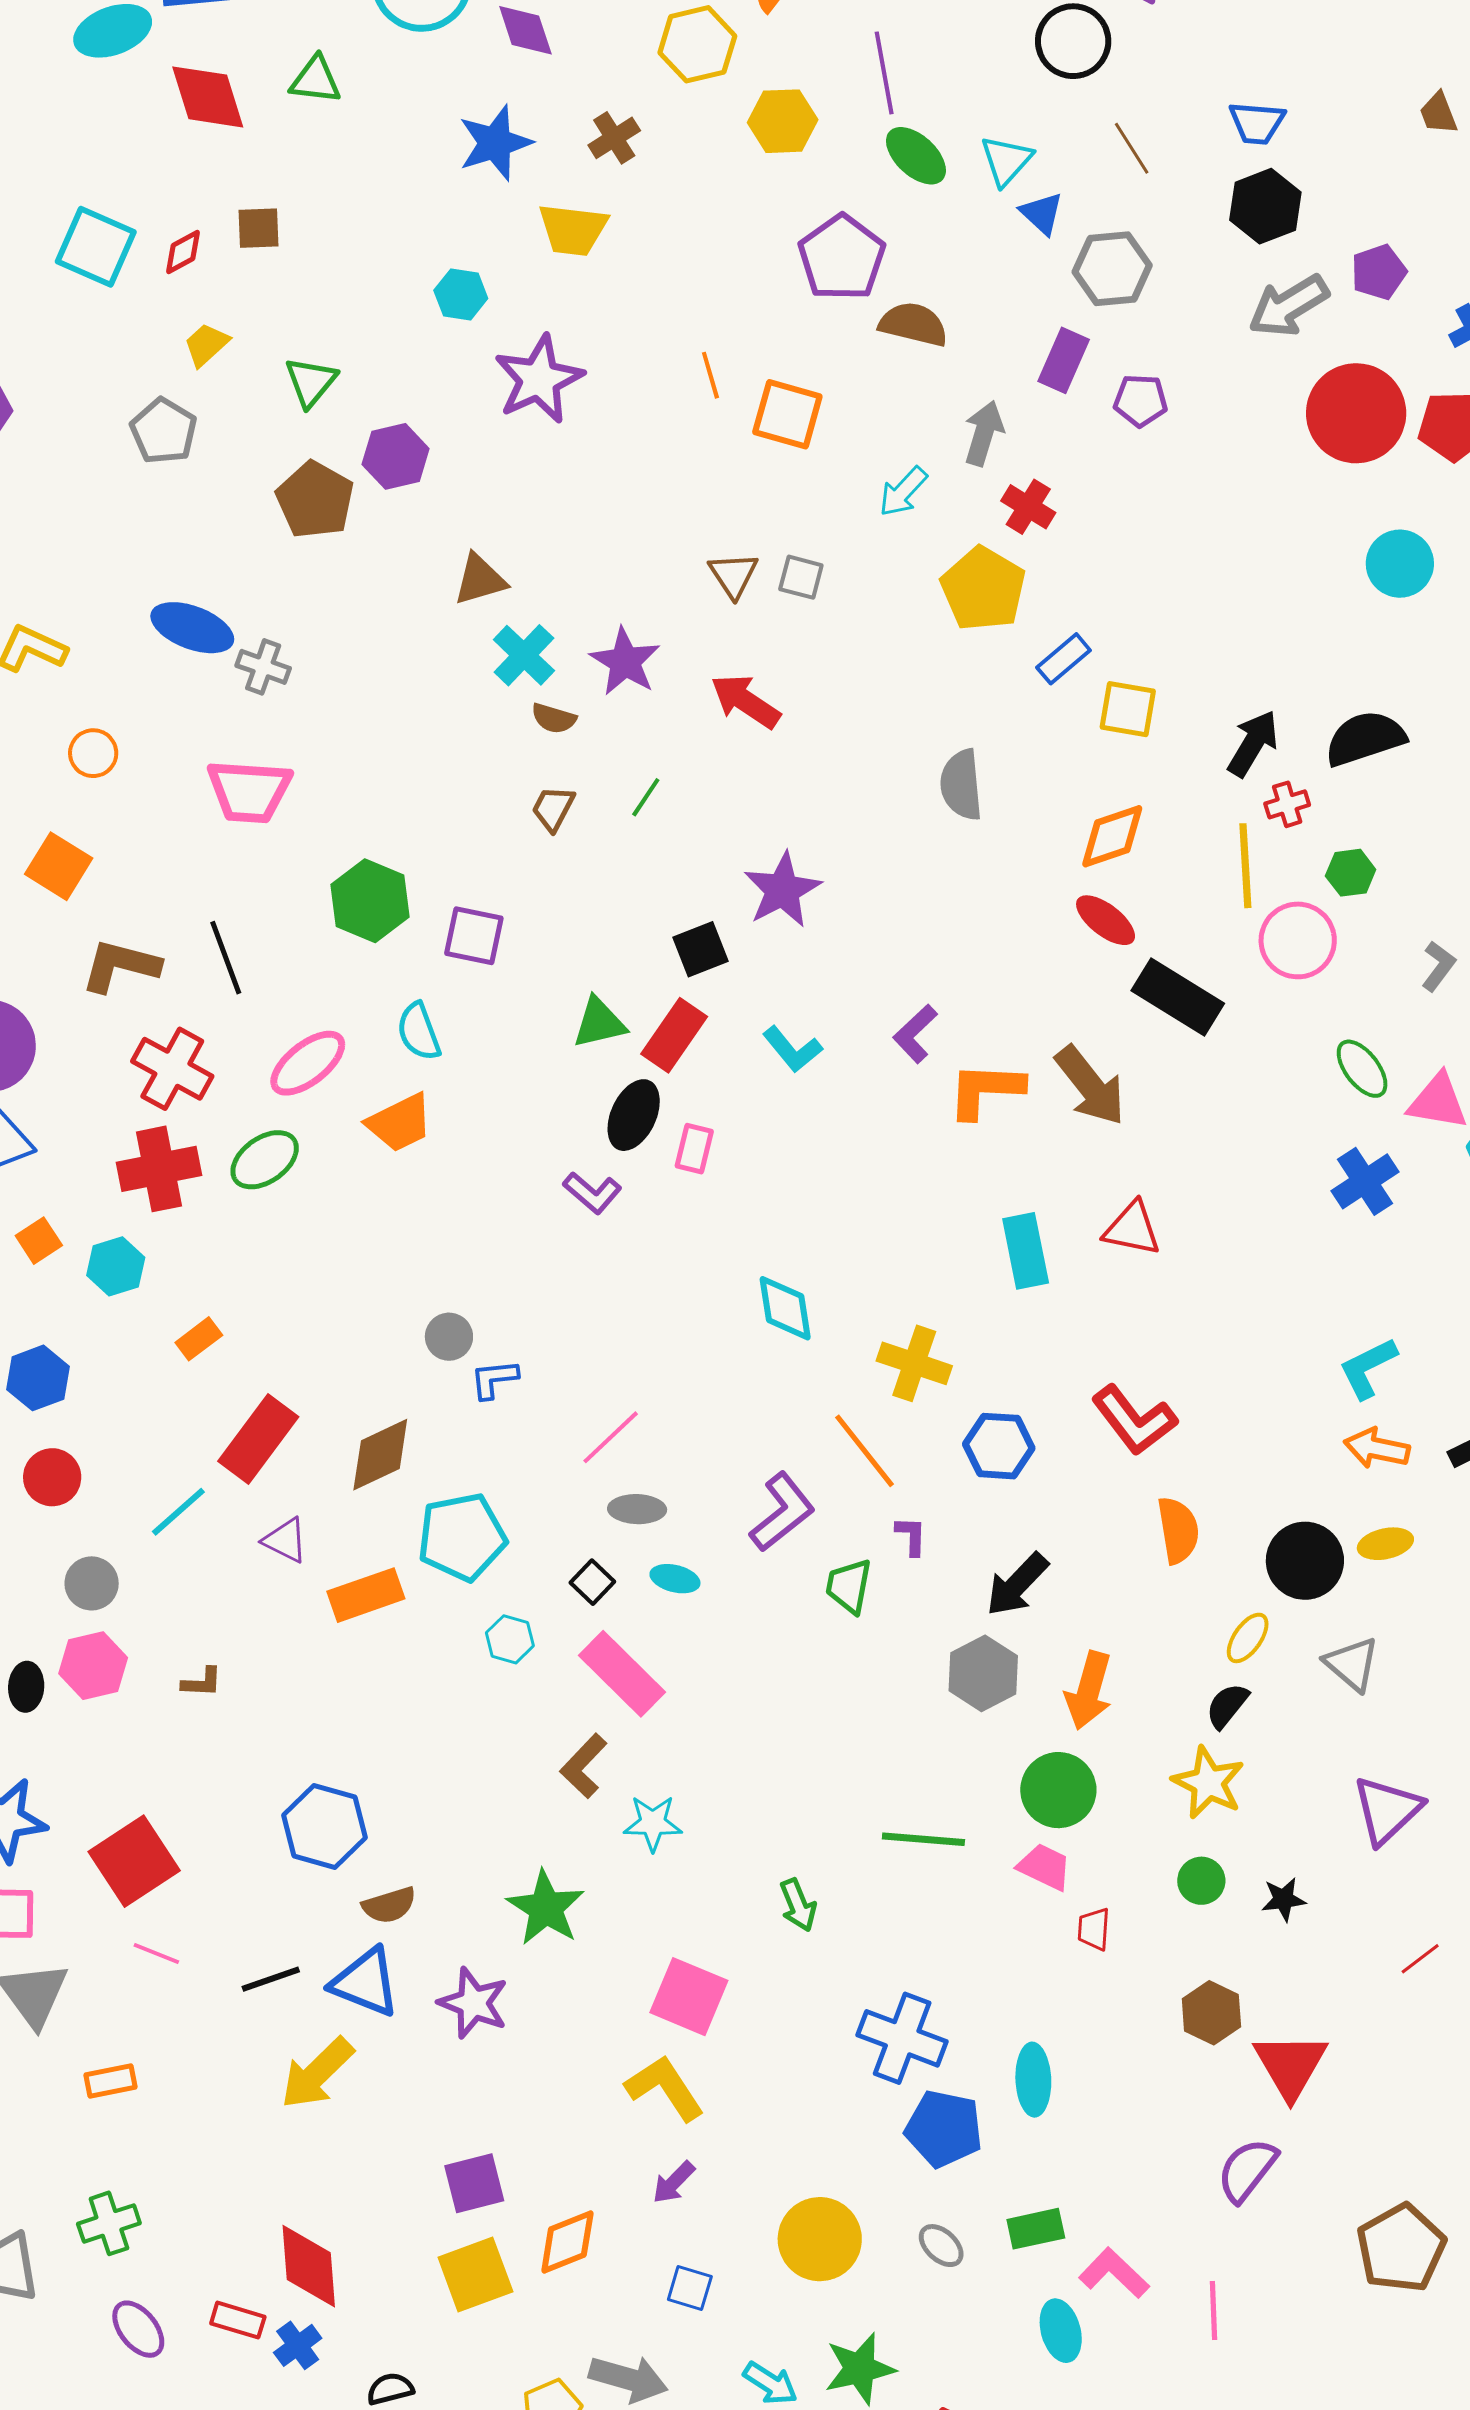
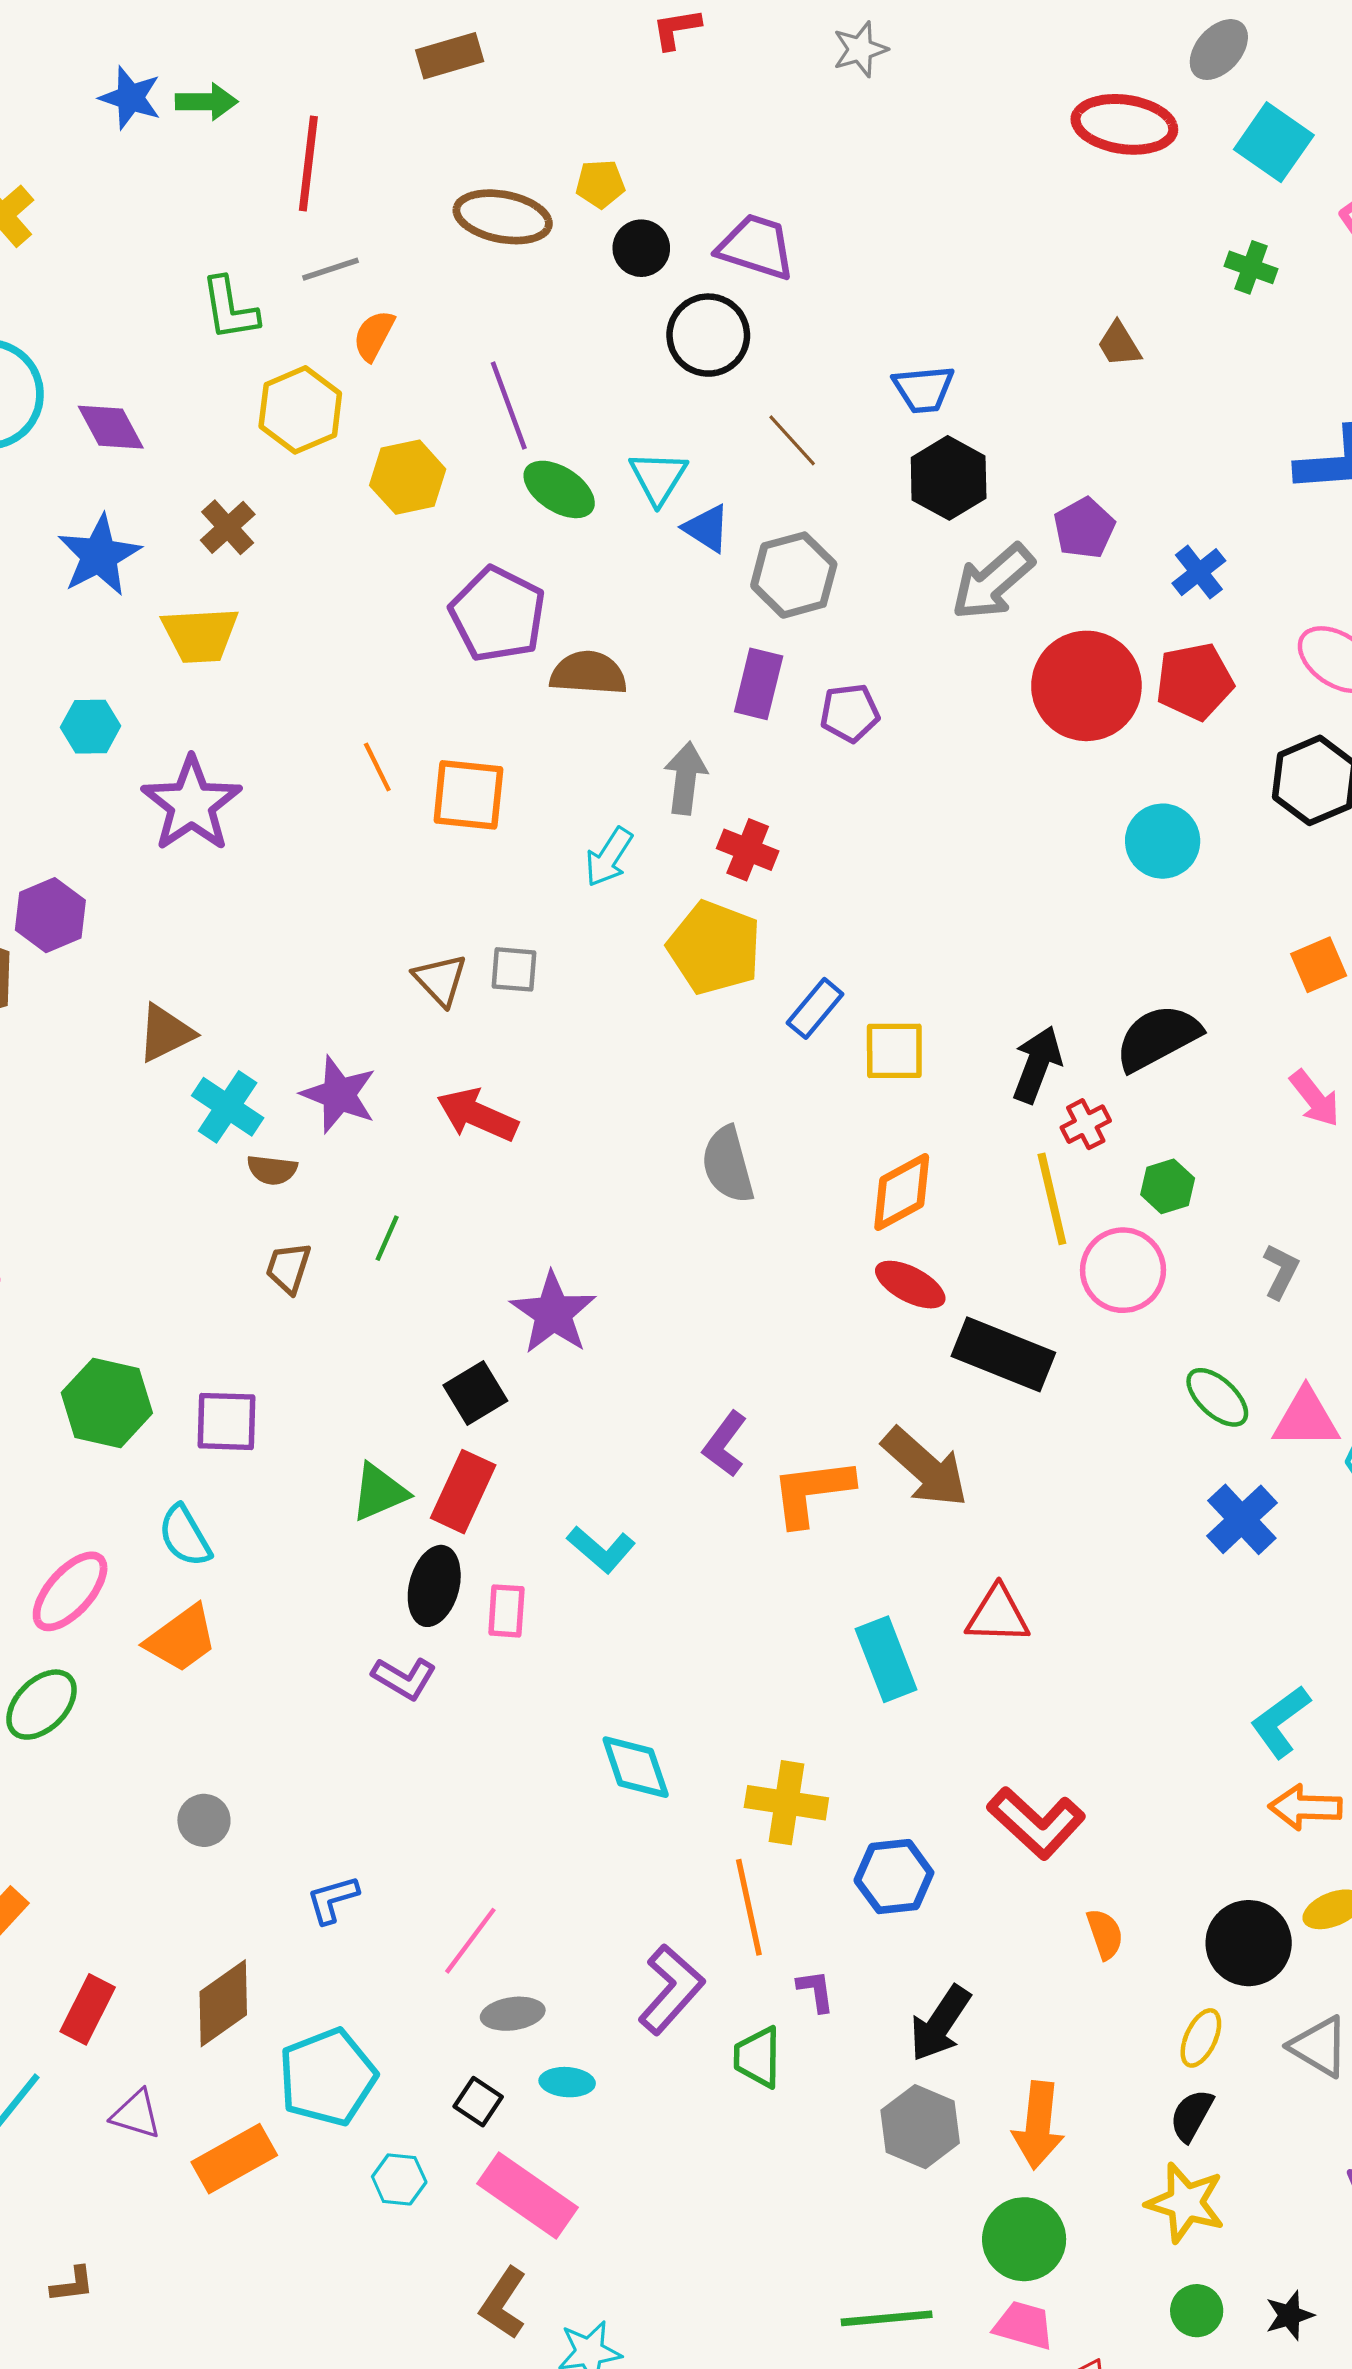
cyan L-shape: (792, 1049) -> (601, 1549), moved
gray circle: (449, 1337) -> (204, 1820), moved
red rectangle: (258, 1439) -> (88, 2009), size x0.7
orange line: (864, 1451) -> (749, 1907), turned 36
orange semicircle: (1178, 1530) -> (1105, 1934), size x0.7

